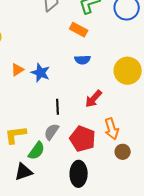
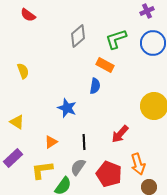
blue semicircle: (83, 60) -> (95, 86), moved, turned -77
orange triangle: (17, 70) -> (51, 142), moved

